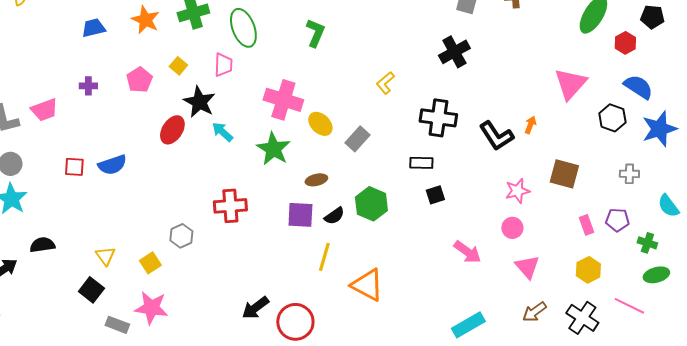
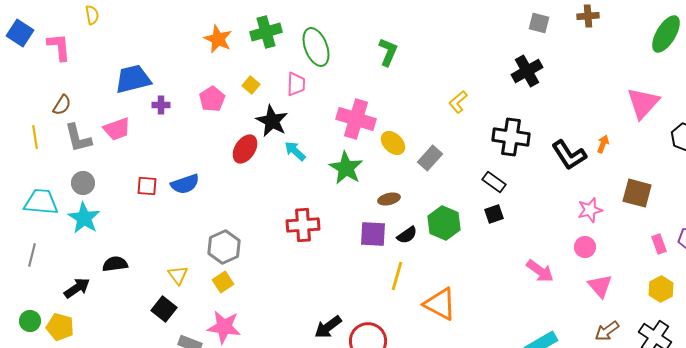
blue trapezoid: (93, 28) -> (133, 79), moved, size x1.5
black rectangle: (421, 163) -> (494, 182), turned 35
black square: (435, 195) -> (494, 214), moved
gray hexagon: (181, 236) -> (224, 247), moved, size x1.4

